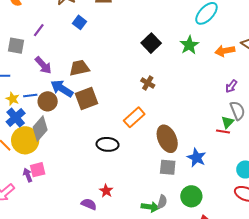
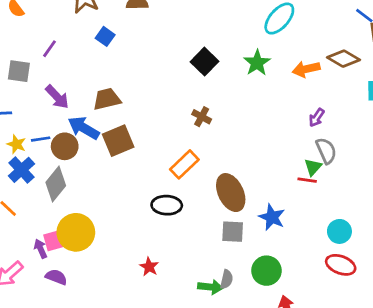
yellow circle: (25, 140) -> (76, 232), moved
black ellipse: (108, 144) -> (167, 205), moved
purple semicircle: (89, 204) -> (56, 277), moved

